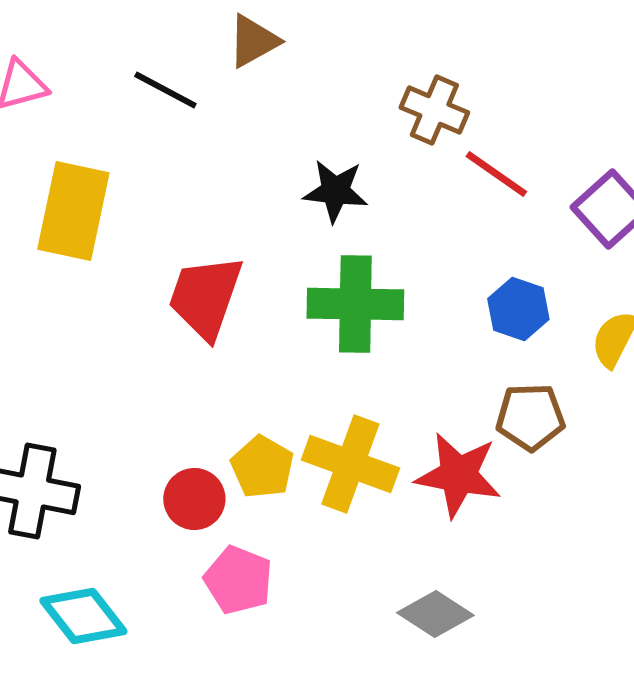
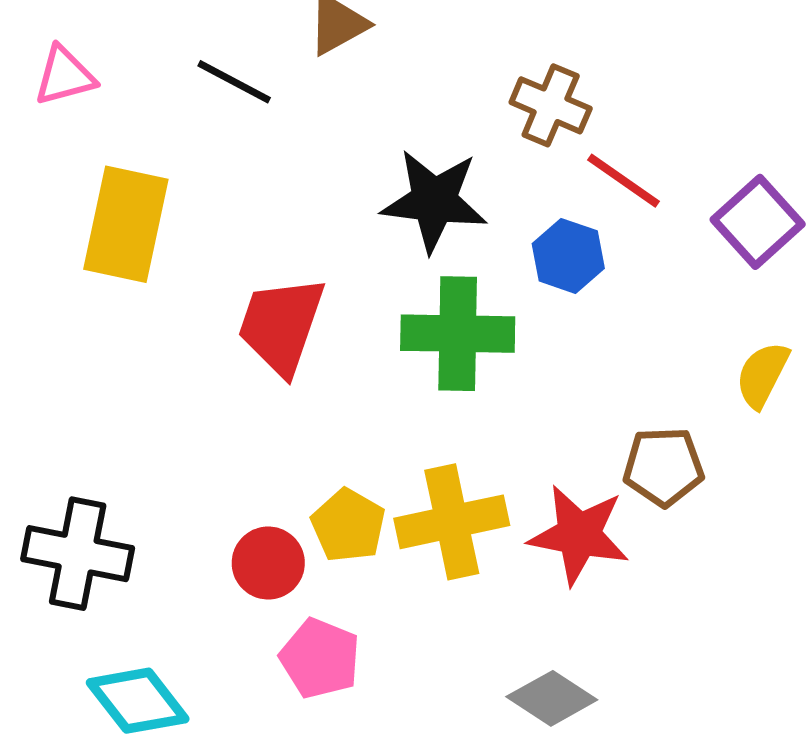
black star: (335, 191) -> (434, 201), size x1.4
blue hexagon: (518, 309) -> (568, 256), moved
yellow cross: (350, 464) -> (452, 522), turned -32

